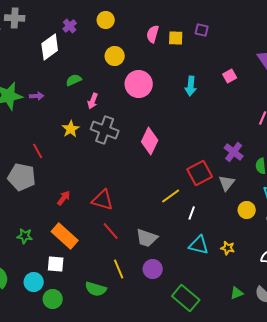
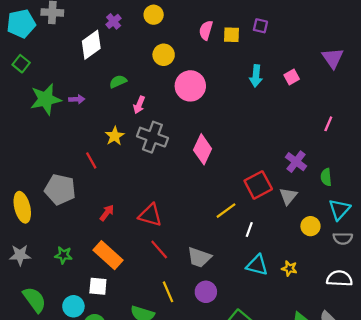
cyan arrow: (191, 86) -> (256, 76), moved
red line: (38, 151) -> (91, 160), moved

